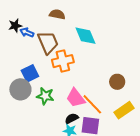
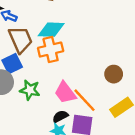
cyan diamond: (85, 36) -> (51, 30), moved, turned -65
brown trapezoid: (48, 42) -> (20, 40), moved

